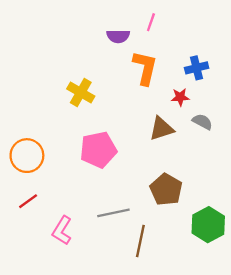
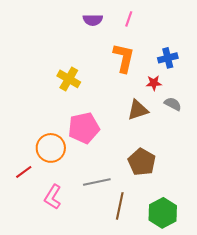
purple semicircle: (118, 36) -> (93, 20), moved
orange circle: (27, 156) -> (51, 148), moved
green hexagon: (208, 225) -> (163, 213), moved

